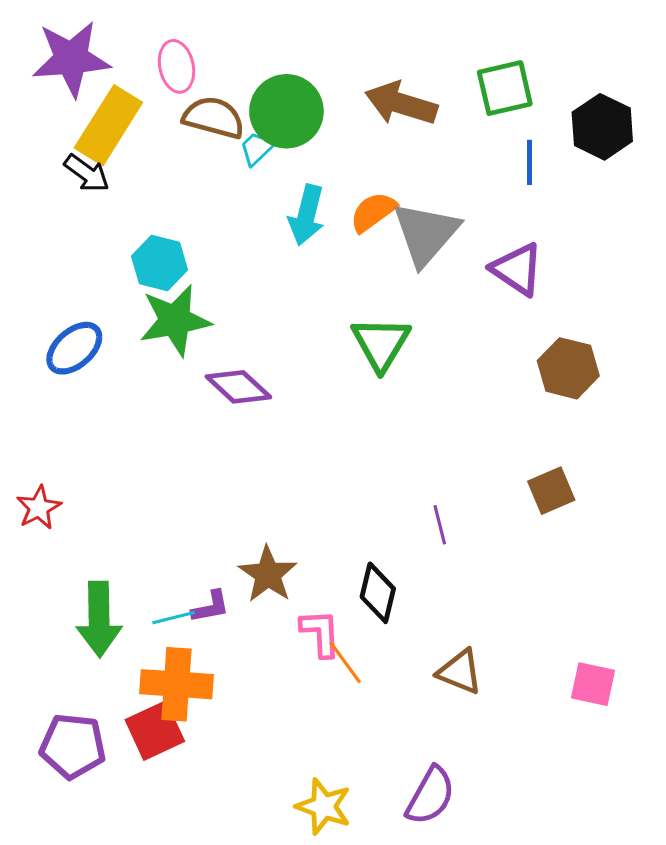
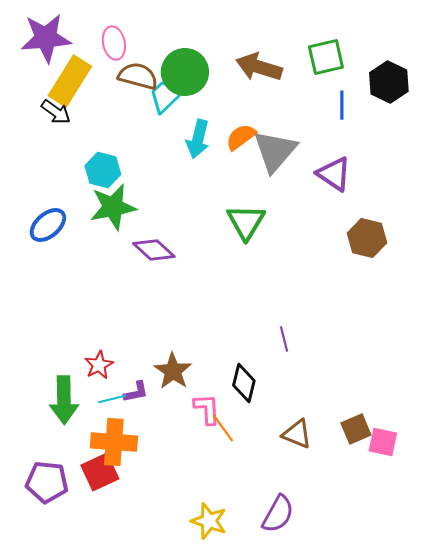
cyan trapezoid: (257, 148) -> (166, 96), size x1.5
brown square: (551, 491) -> (356, 429), moved
red star: (39, 508) -> (99, 365), moved

